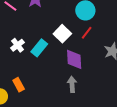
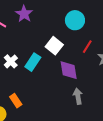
red line: (87, 33) -> (87, 47), moved
gray arrow: (72, 84) -> (78, 96), moved

